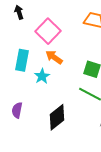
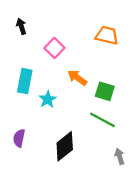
pink square: (48, 31) -> (54, 48), size x0.7
orange arrow: (54, 57) -> (77, 78), moved

